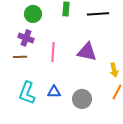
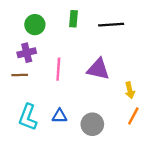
purple cross: (26, 38) -> (27, 53), turned -35

